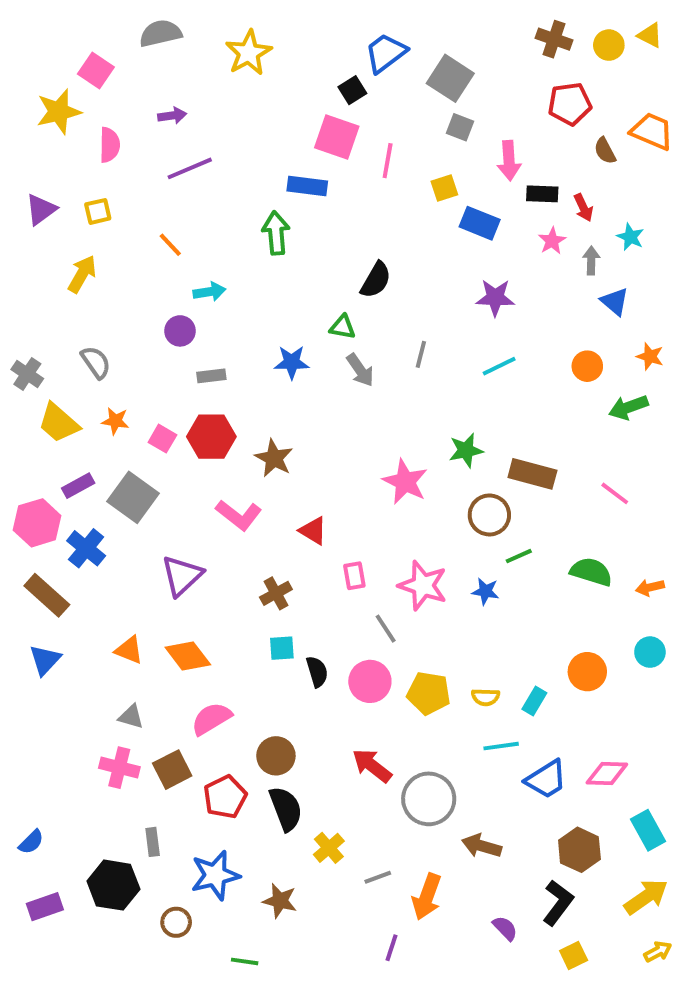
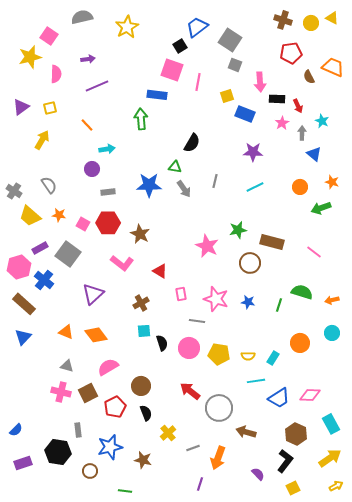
blue star: (292, 362) -> (149, 185), size x1.4
green line: (519, 556) -> (279, 305), moved, turned -48
gray line: (386, 629) -> (197, 321), turned -49
black semicircle: (286, 809) -> (146, 413), size x0.7

